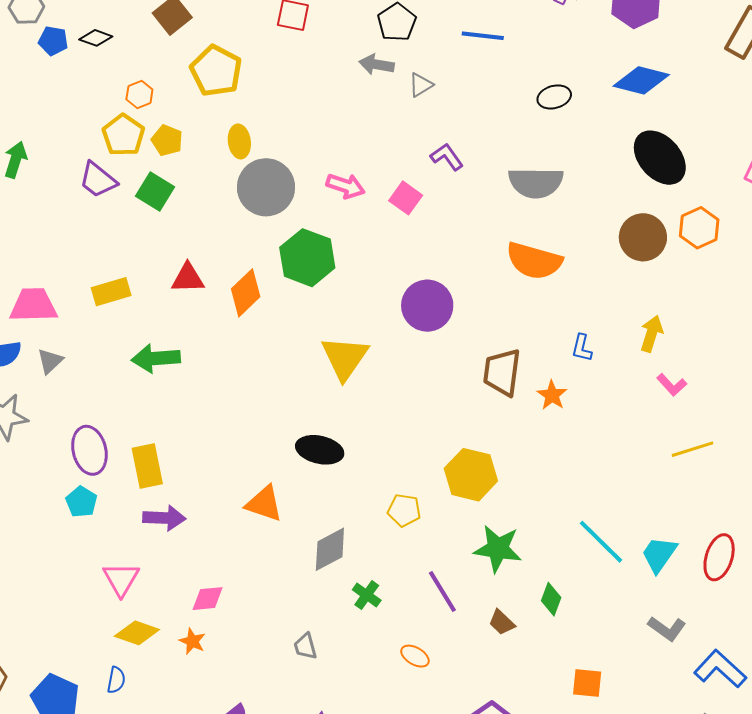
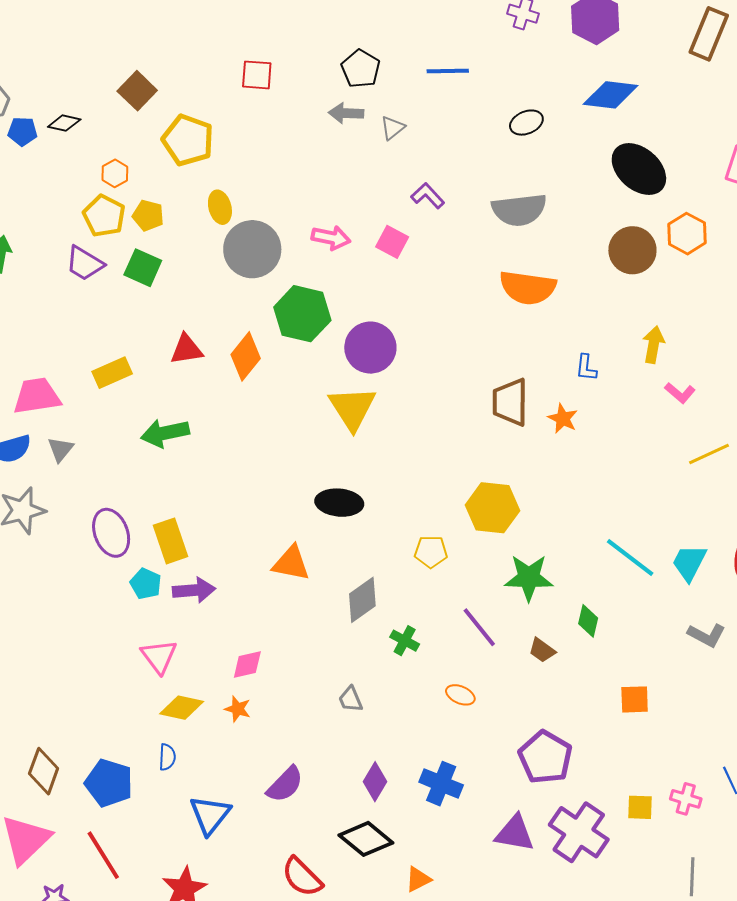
purple circle: (427, 306) -> (370, 348), moved
cyan pentagon: (81, 502) -> (146, 584), moved

